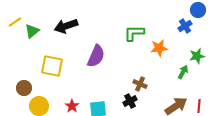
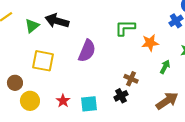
black arrow: (66, 26) -> (57, 21), turned 35
green triangle: (32, 31) -> (32, 26), moved
green arrow: (183, 72) -> (165, 67), moved

